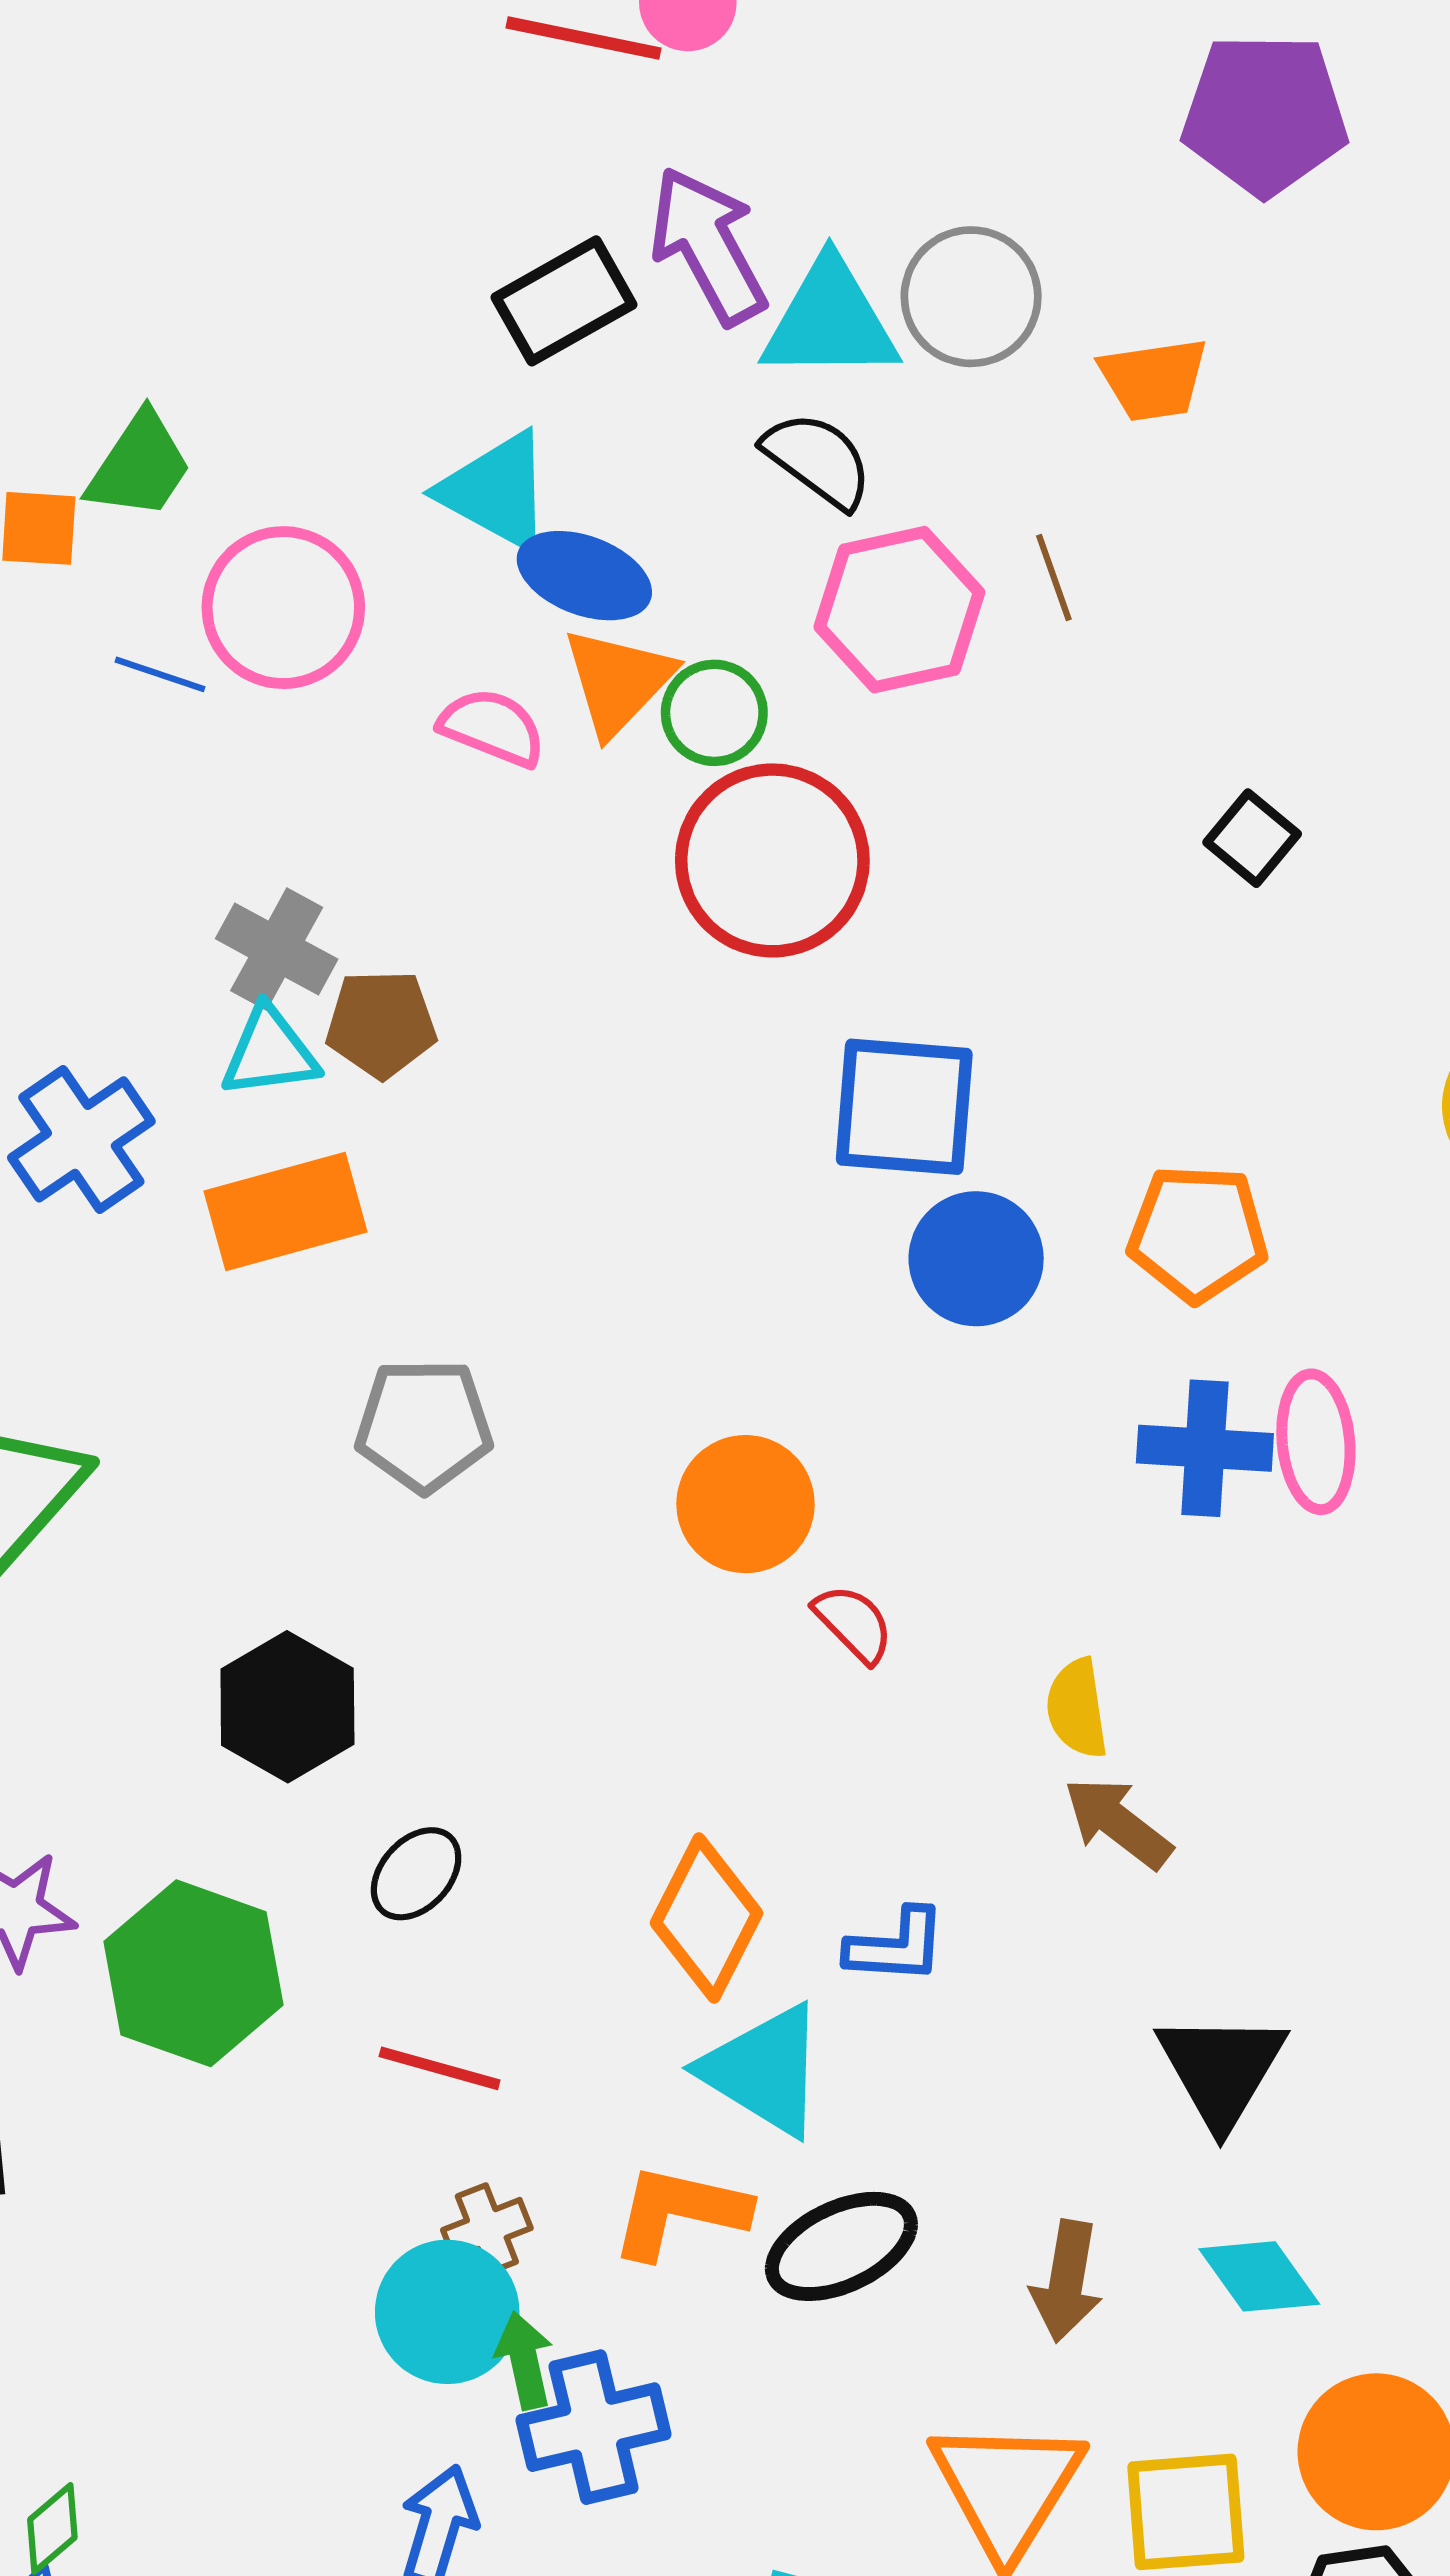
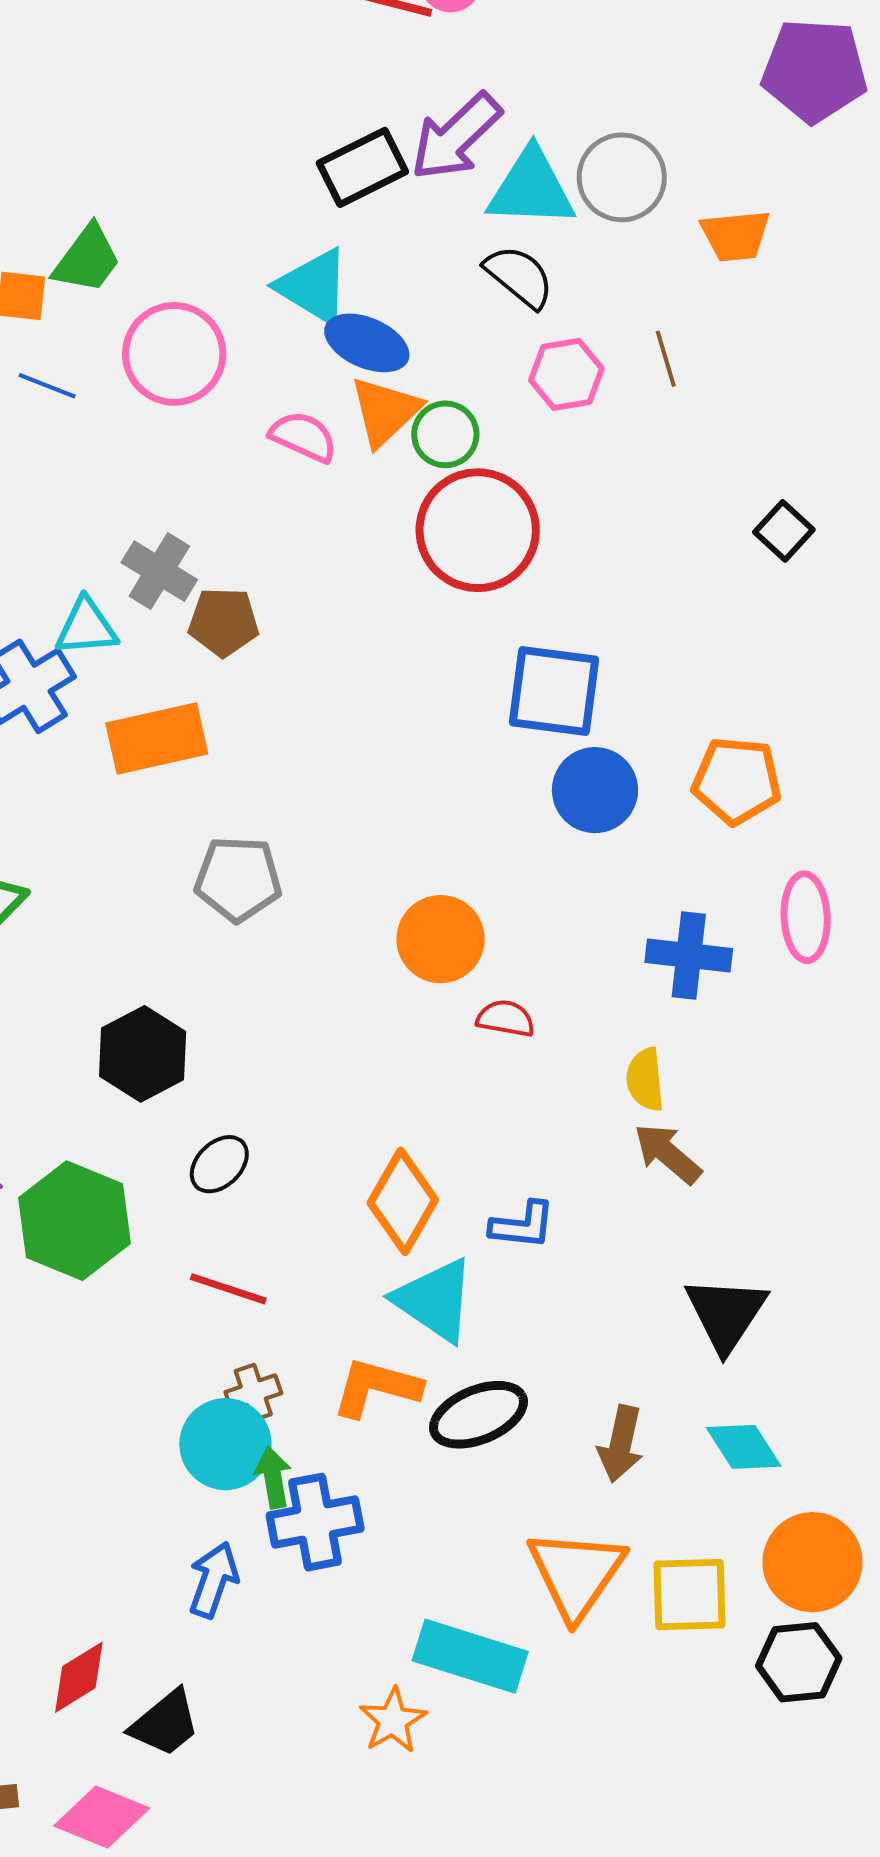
purple arrow: (708, 246) -> (456, 137), turned -108
pink hexagon: (899, 610) -> (566, 374), size x0.7
blue line: (160, 674) -> (47, 386), moved
cyan triangle: (270, 1052) -> (86, 627), moved
blue cross: (1205, 1448) -> (689, 956), moved
red semicircle: (854, 1623) -> (506, 1018), turned -38

